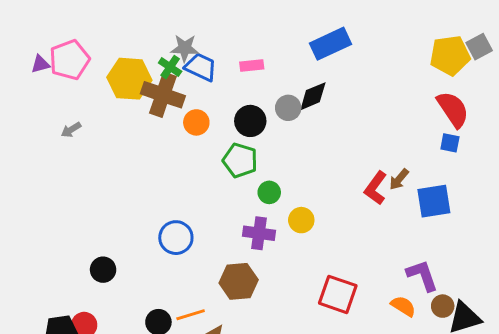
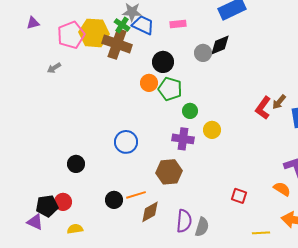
pink pentagon: (70, 60) -> (71, 35), moved
black circle: (250, 121) -> (163, 62), moved
orange circle: (196, 122) -> (149, 83), moved
red square: (338, 294) -> (239, 196), moved, size x0.6

